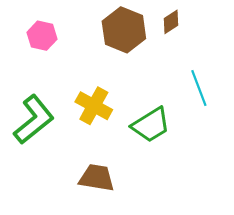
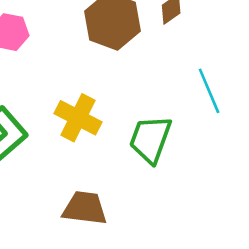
green trapezoid: (151, 125) -> (150, 139), turned 144

